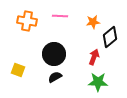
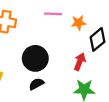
pink line: (60, 16) -> (53, 14), moved

